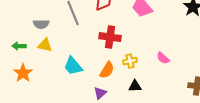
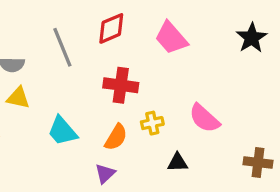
pink semicircle: (163, 58) -> (204, 118), size x1.5
black triangle: (135, 86) -> (178, 162), moved

